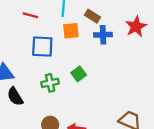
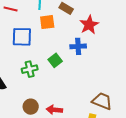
red star: (136, 27) -> (89, 25), moved
blue cross: (103, 35) -> (78, 46), moved

